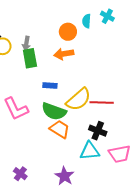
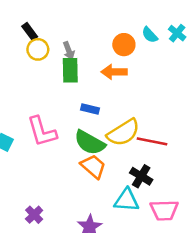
cyan semicircle: (87, 21) -> (150, 35), turned -56
gray arrow: (26, 43) -> (69, 51), turned -40

